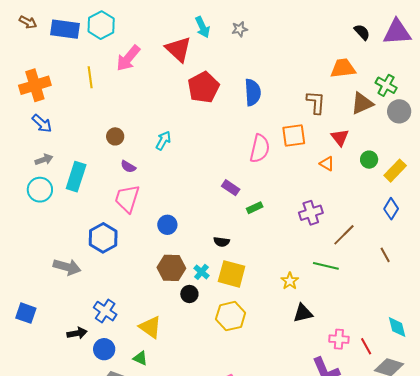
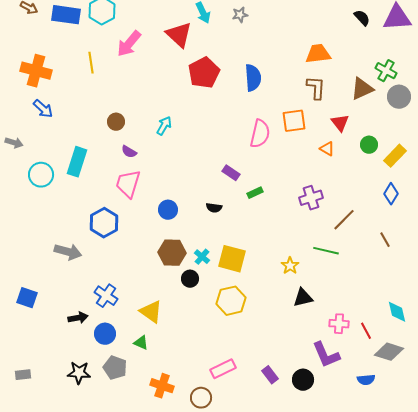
orange trapezoid: (343, 68) -> (318, 54), moved
orange cross: (35, 85) -> (36, 71), turned 32
gray arrow: (44, 160) -> (14, 143), moved, turned 36
black semicircle: (222, 242) -> (214, 208), moved

